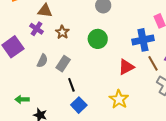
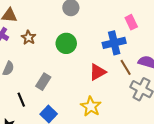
gray rectangle: (63, 64) -> (43, 82), moved
black line: (71, 85) -> (21, 100), moved

